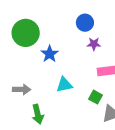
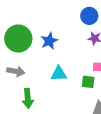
green circle: (26, 33) -> (18, 38), moved
green square: (95, 97) -> (88, 82), moved, turned -32

